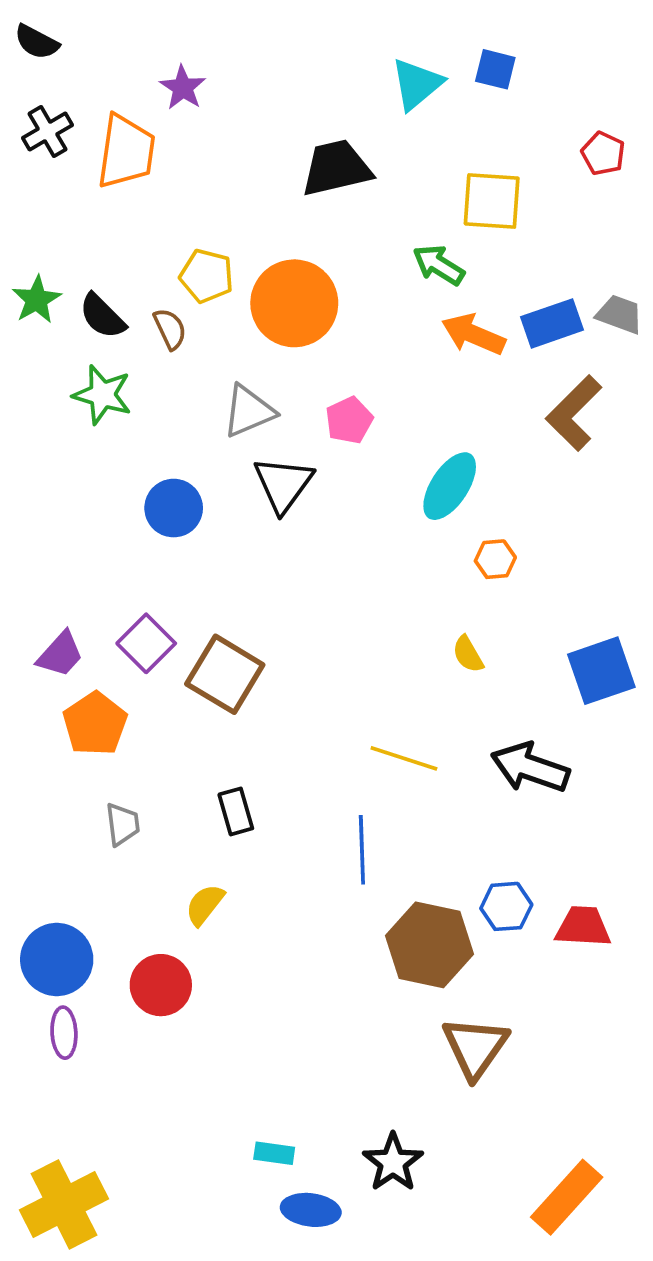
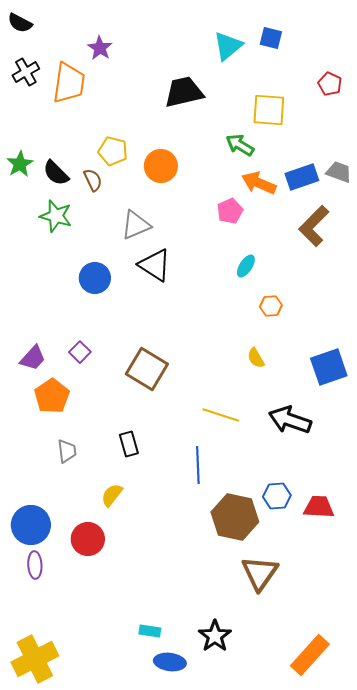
orange circle: (294, 303) -> (161, 166), size x0.7
pink pentagon: (349, 420) -> (230, 211), moved
black triangle: (283, 484) -> (155, 265), turned -33
cyan ellipse: (450, 486) -> (246, 266), size x0.6
purple square: (146, 643) -> (80, 352), size x0.7
brown square: (225, 674) -> (147, 369), moved

